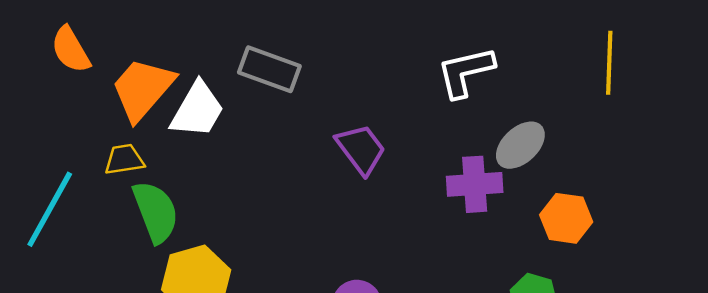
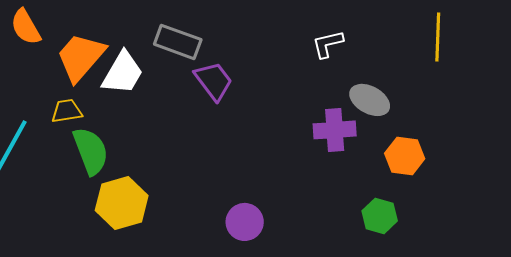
white L-shape: (465, 72) -> (328, 44), size x0.7
gray ellipse: (520, 145) -> (370, 100), turned 72
purple trapezoid: (361, 149) -> (214, 81), moved

